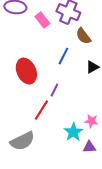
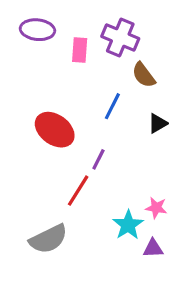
pink rectangle: (42, 20) -> (80, 50), turned 42
red ellipse: (26, 71) -> (55, 130), turned -30

